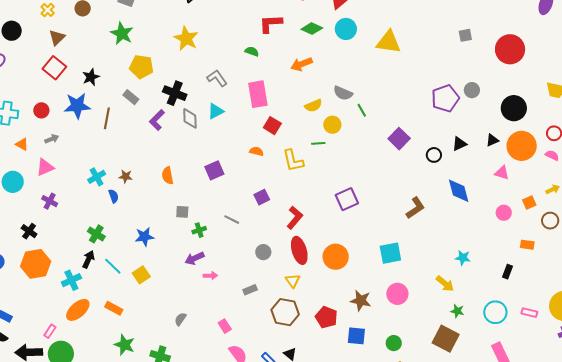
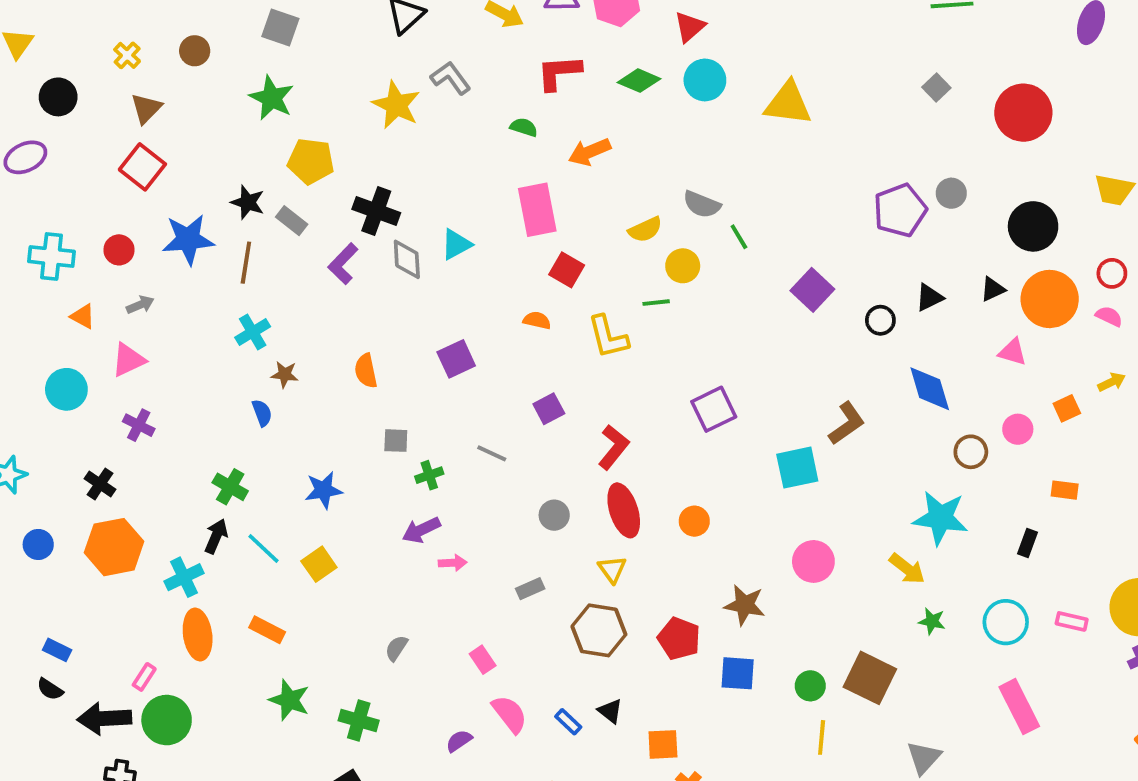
gray square: (465, 35) -> (936, 87), turned -32
orange arrow: (301, 64) -> (590, 152), moved
black star: (91, 77) -> (248, 202), moved, turned -30
gray L-shape: (217, 78) -> (451, 78), moved
cyan cross: (97, 177) -> (253, 332), moved
brown circle: (550, 221) -> (971, 452), moved
cyan square: (390, 253) -> (797, 468), moved
orange circle: (336, 257) -> (694, 521), size x0.6
cyan star: (463, 258) -> (940, 518), size x1.8
pink circle: (397, 294) -> (813, 561), moved
orange ellipse: (78, 310) -> (198, 634), turned -55
brown square: (446, 339) -> (870, 678), moved

